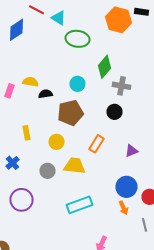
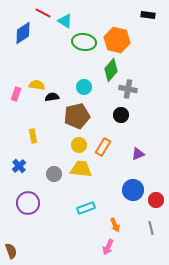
orange hexagon: (118, 20) -> (117, 40), moved
yellow circle: (56, 142) -> (79, 145), moved
cyan rectangle: (80, 205) -> (86, 208), size x0.7
orange arrow: (124, 208) -> (115, 225), moved

